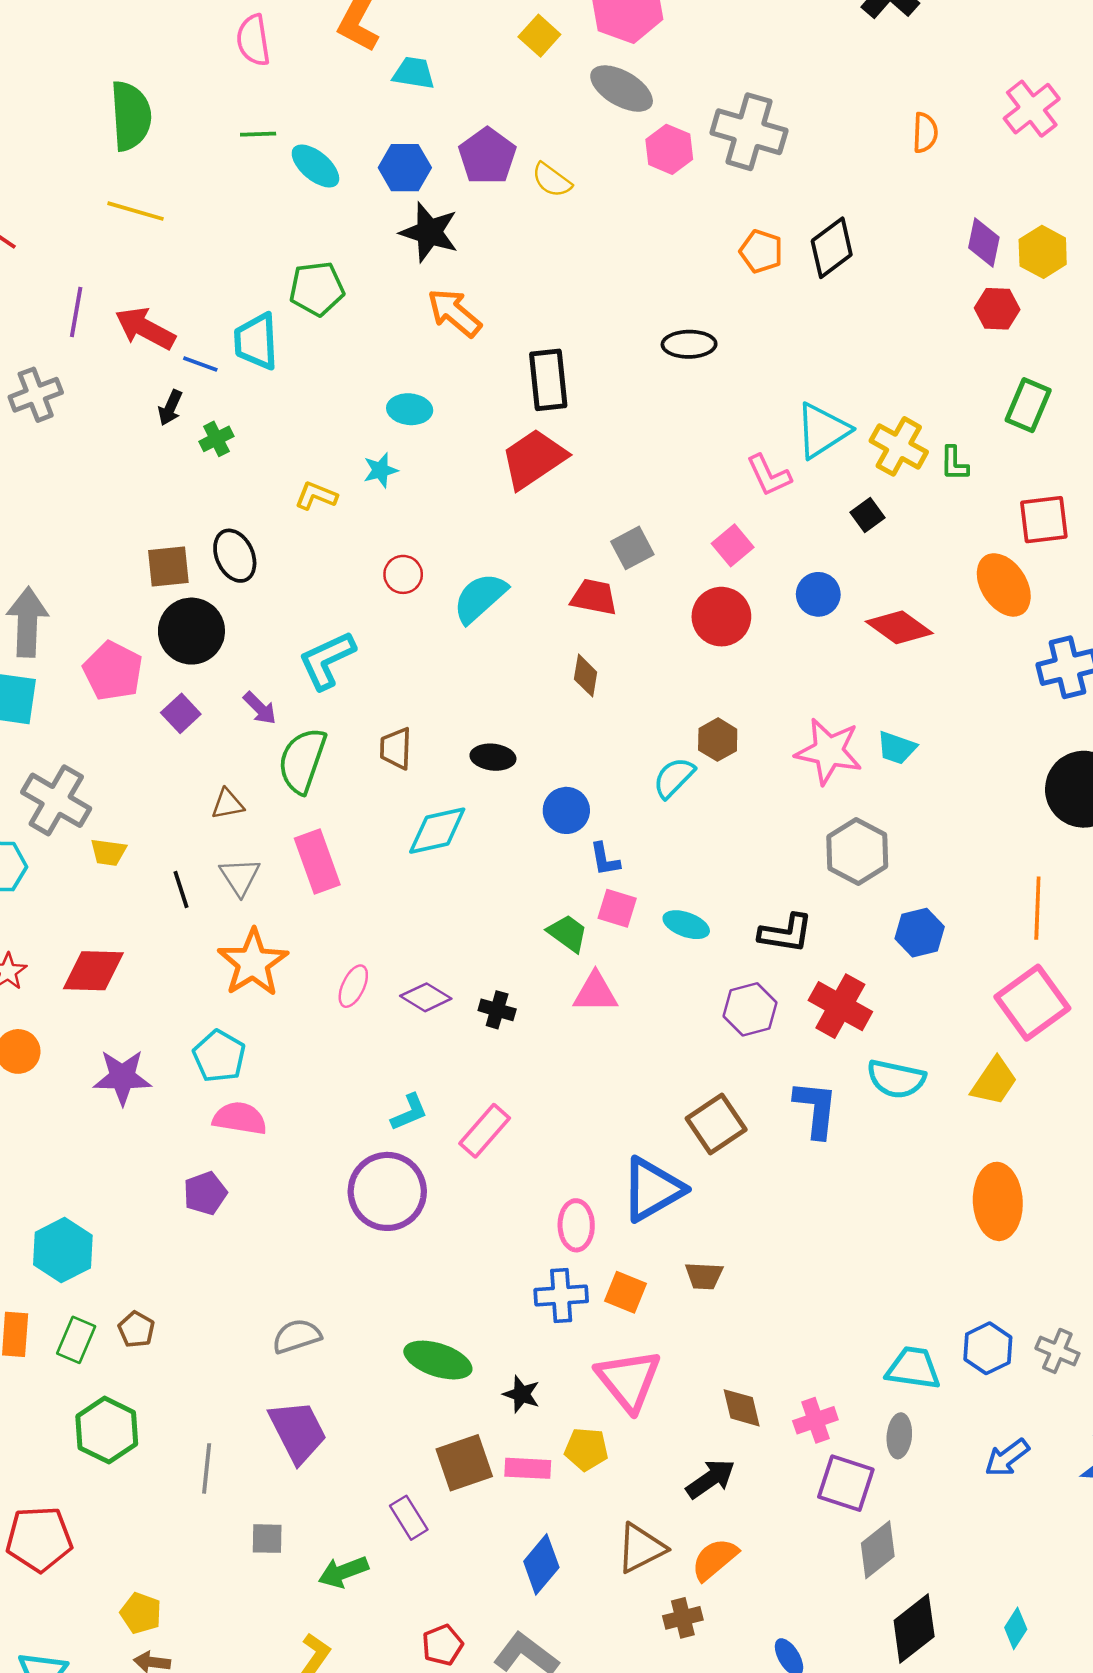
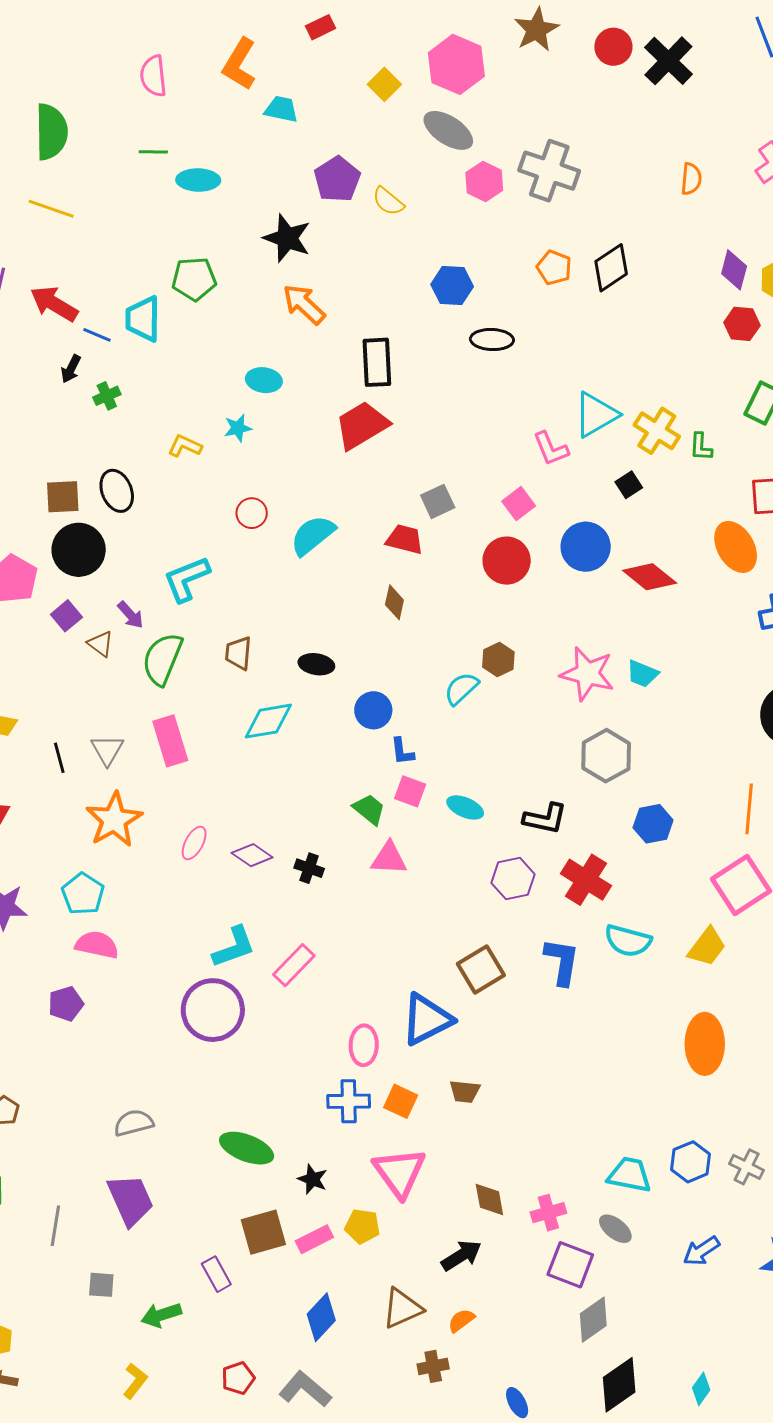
cyan ellipse: (315, 166) -> (198, 180), turned -42
blue hexagon: (405, 168) -> (452, 285), moved
blue circle: (818, 594) -> (586, 547), size x1.4
brown triangle: (228, 804) -> (100, 644), moved, turned 44
cyan L-shape: (409, 1112) -> (234, 947), size x1.4
gray ellipse: (899, 1436) -> (615, 1229), turned -60
pink rectangle: (528, 1468) -> (314, 1239), turned -33
orange semicircle: (715, 1559) -> (461, 1320), size x0.7

